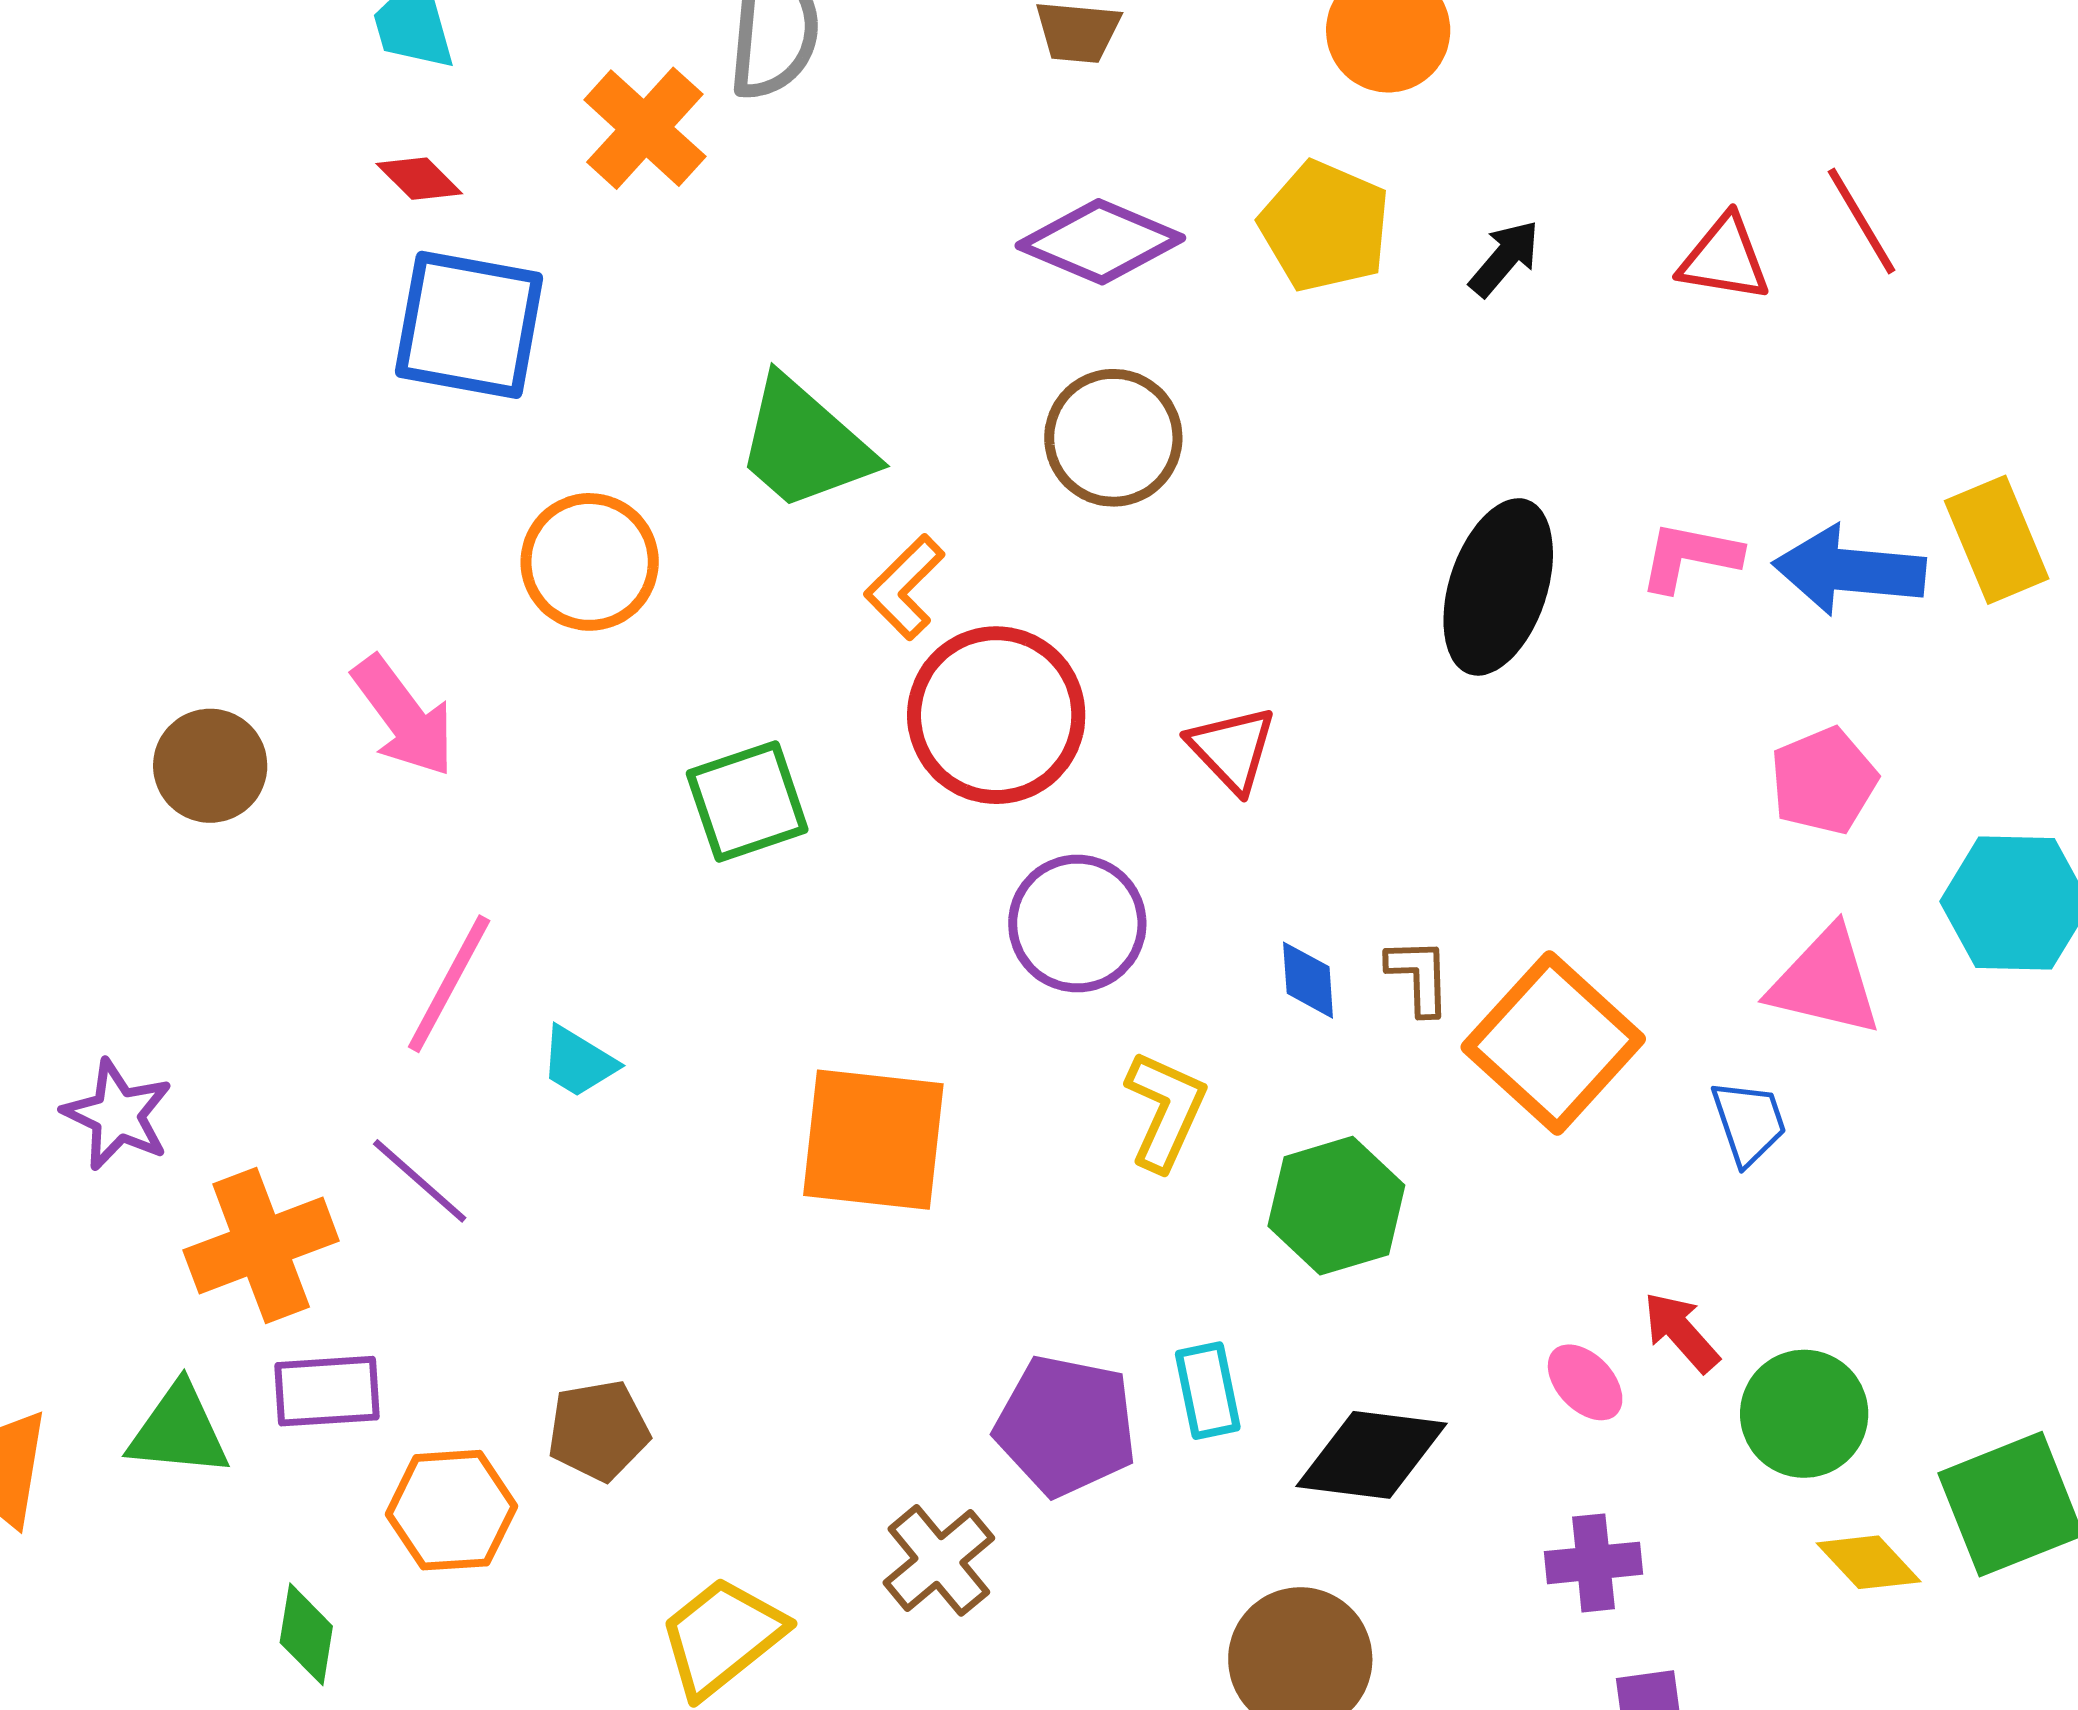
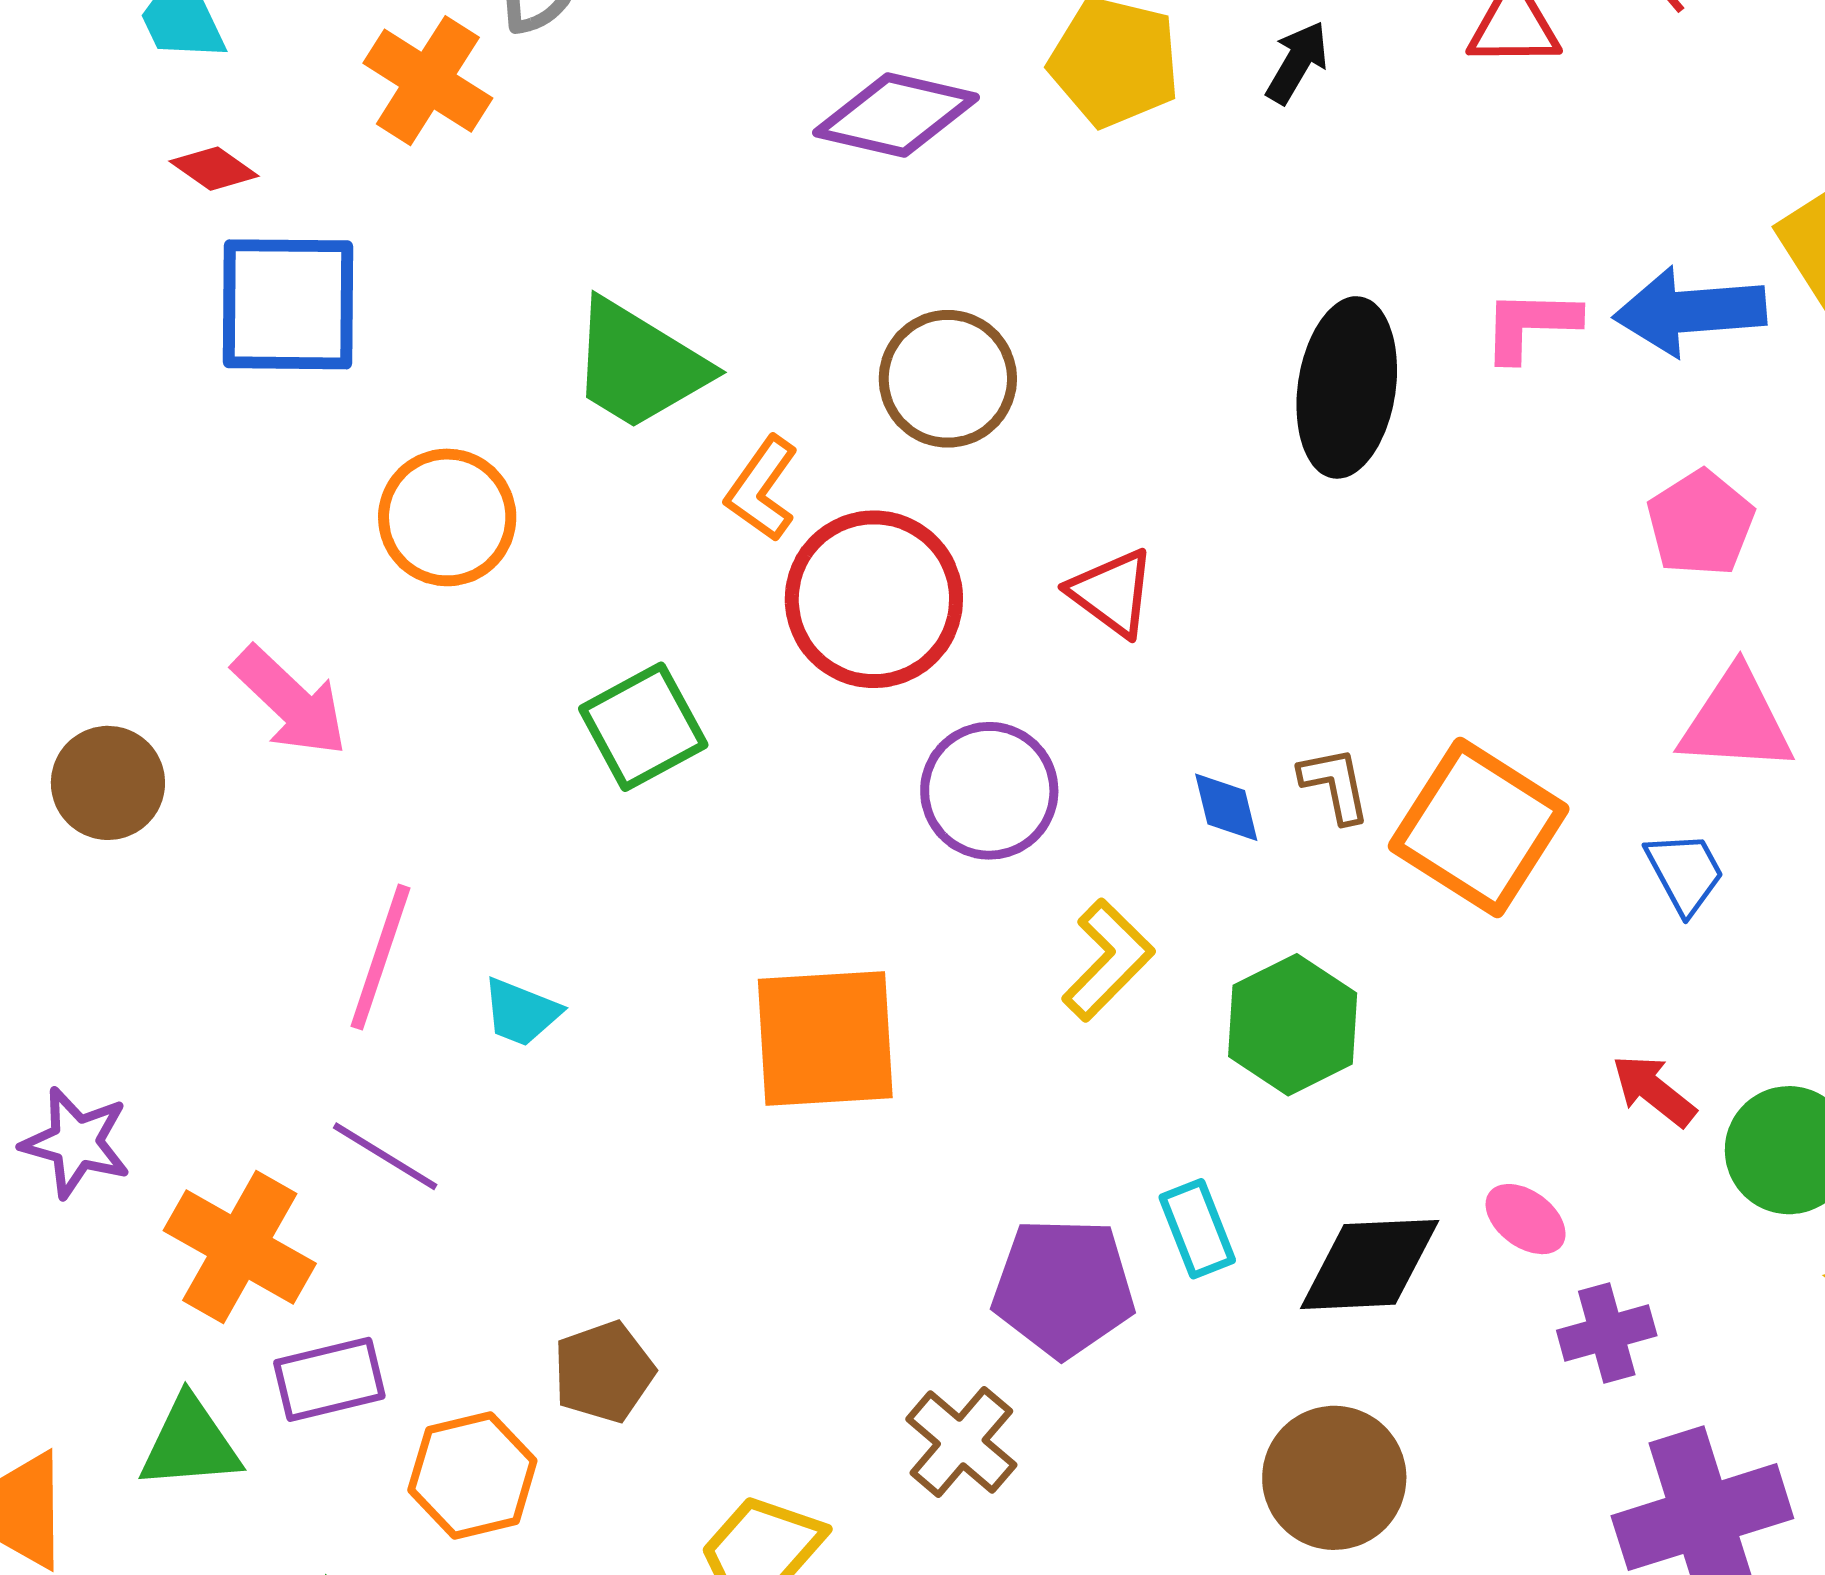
brown circle: (1113, 438) -> (948, 379), moved
yellow L-shape: (1165, 1110) -> (1108, 960), turned 30
orange cross: (261, 1245) -> (240, 1247), turned -30
pink ellipse: (1585, 1382) -> (1526, 1219), moved

